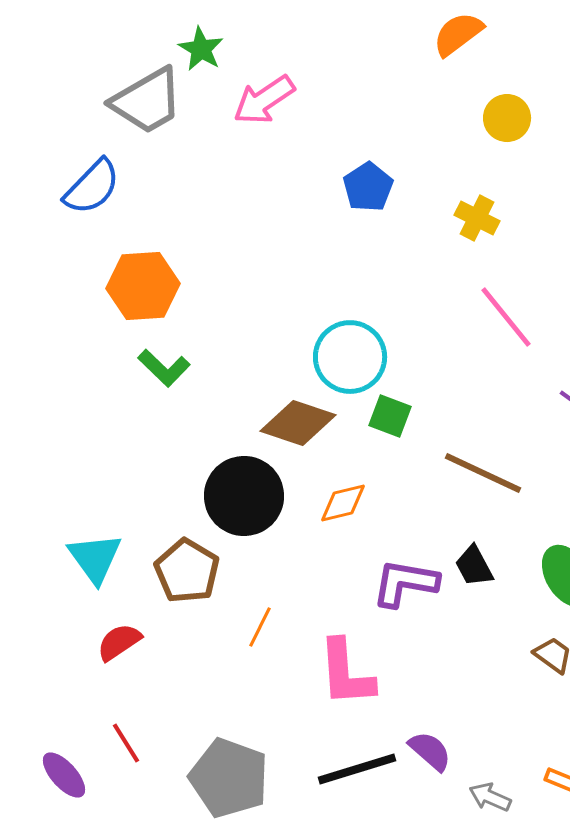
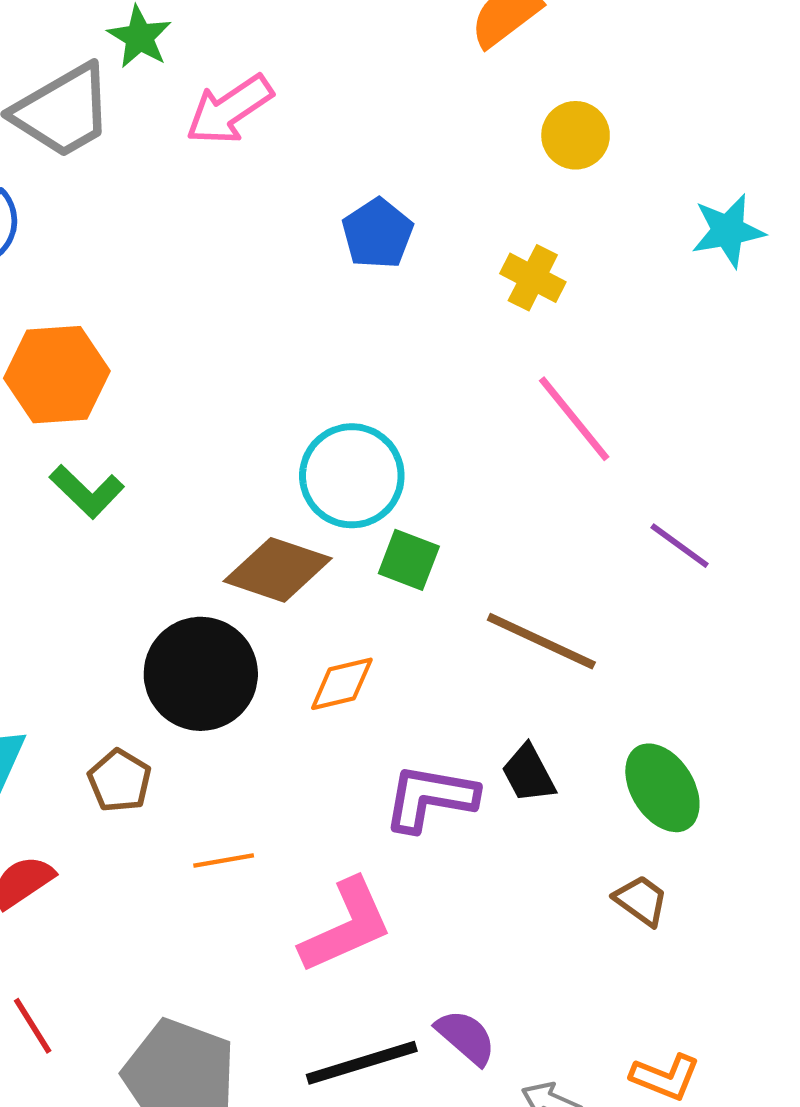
brown pentagon: (187, 571) -> (120, 781), size x0.7
orange line: (260, 627) -> (224, 860), turned 54
pink L-shape: (346, 673) -> (346, 926), turned -110

